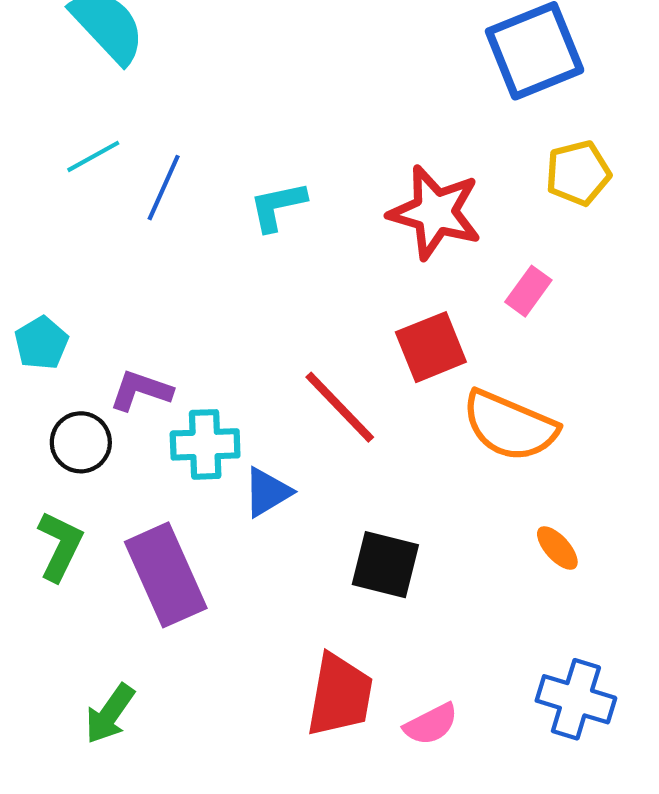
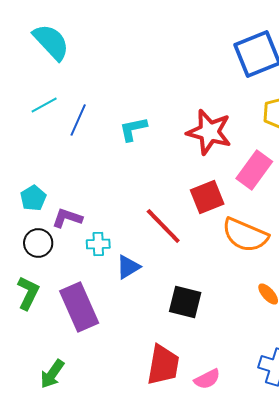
pink rectangle: (528, 291) -> (254, 170), size x1.6
cyan pentagon: (41, 343) -> (33, 198), moved
cyan cross: (205, 444) -> (98, 244), size x0.7

